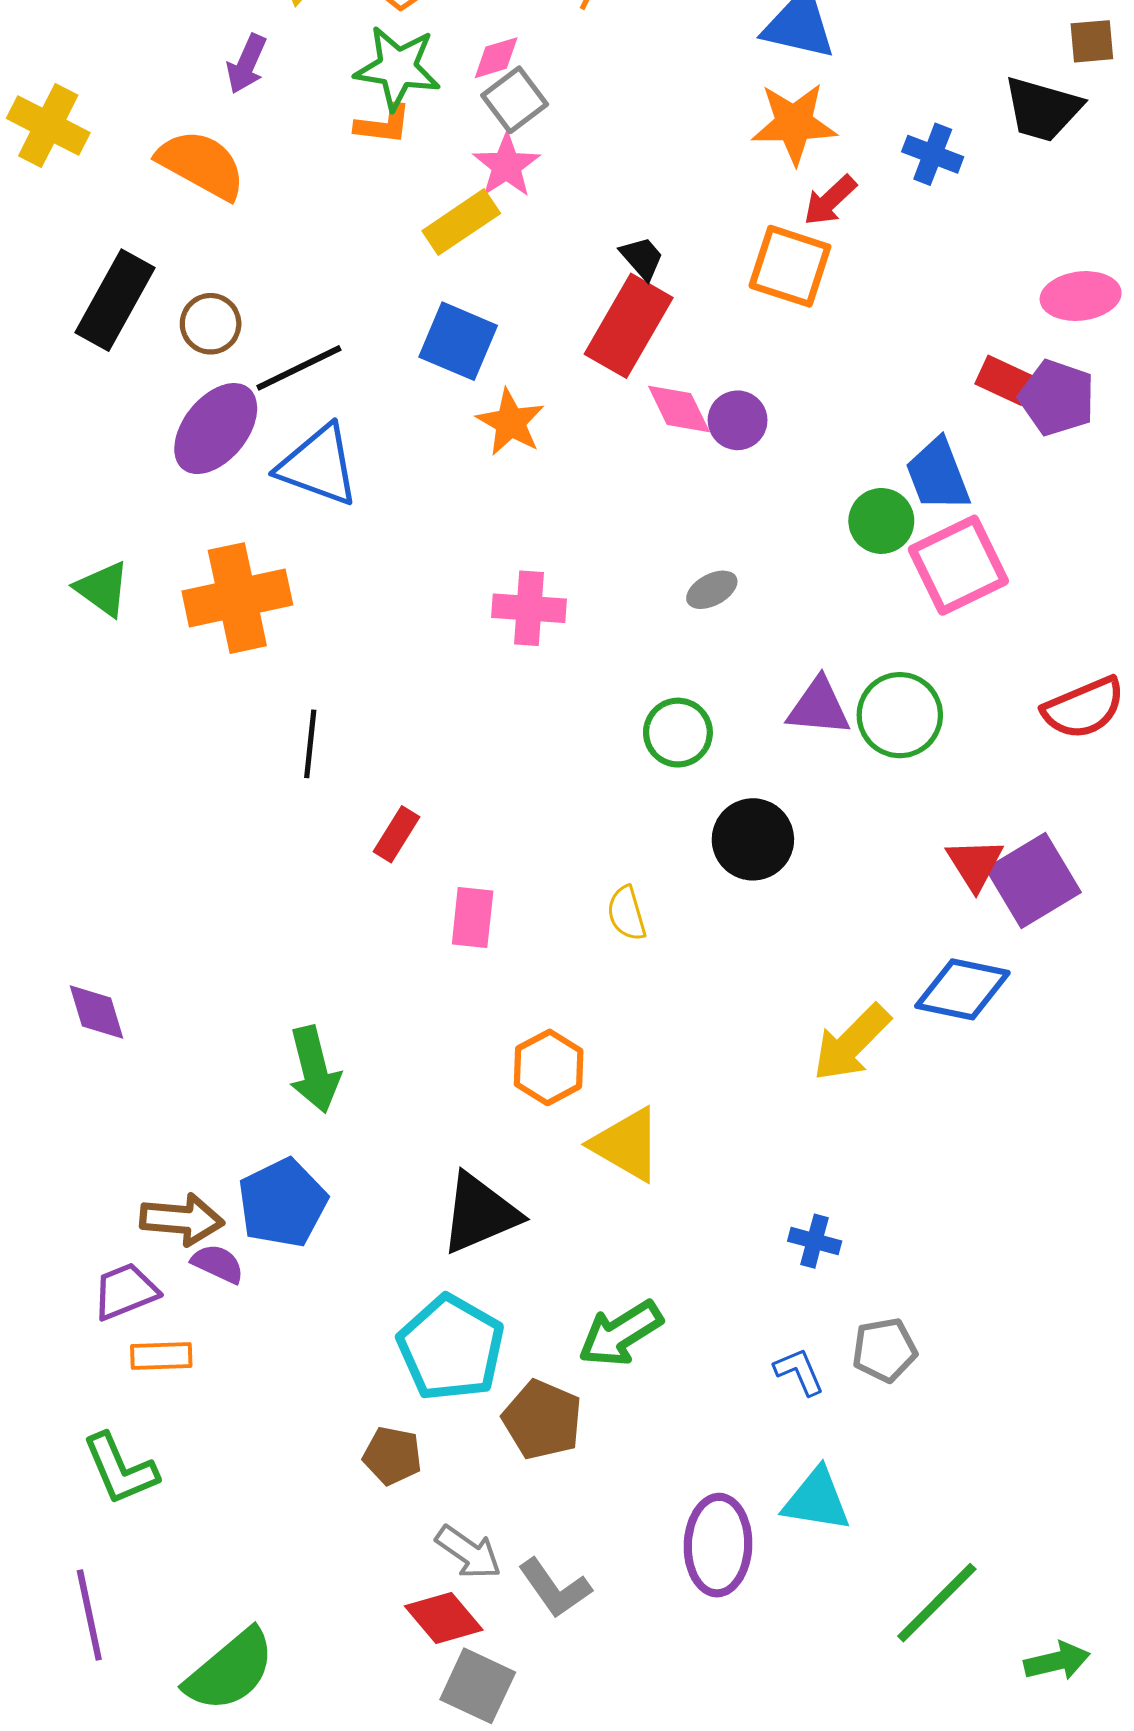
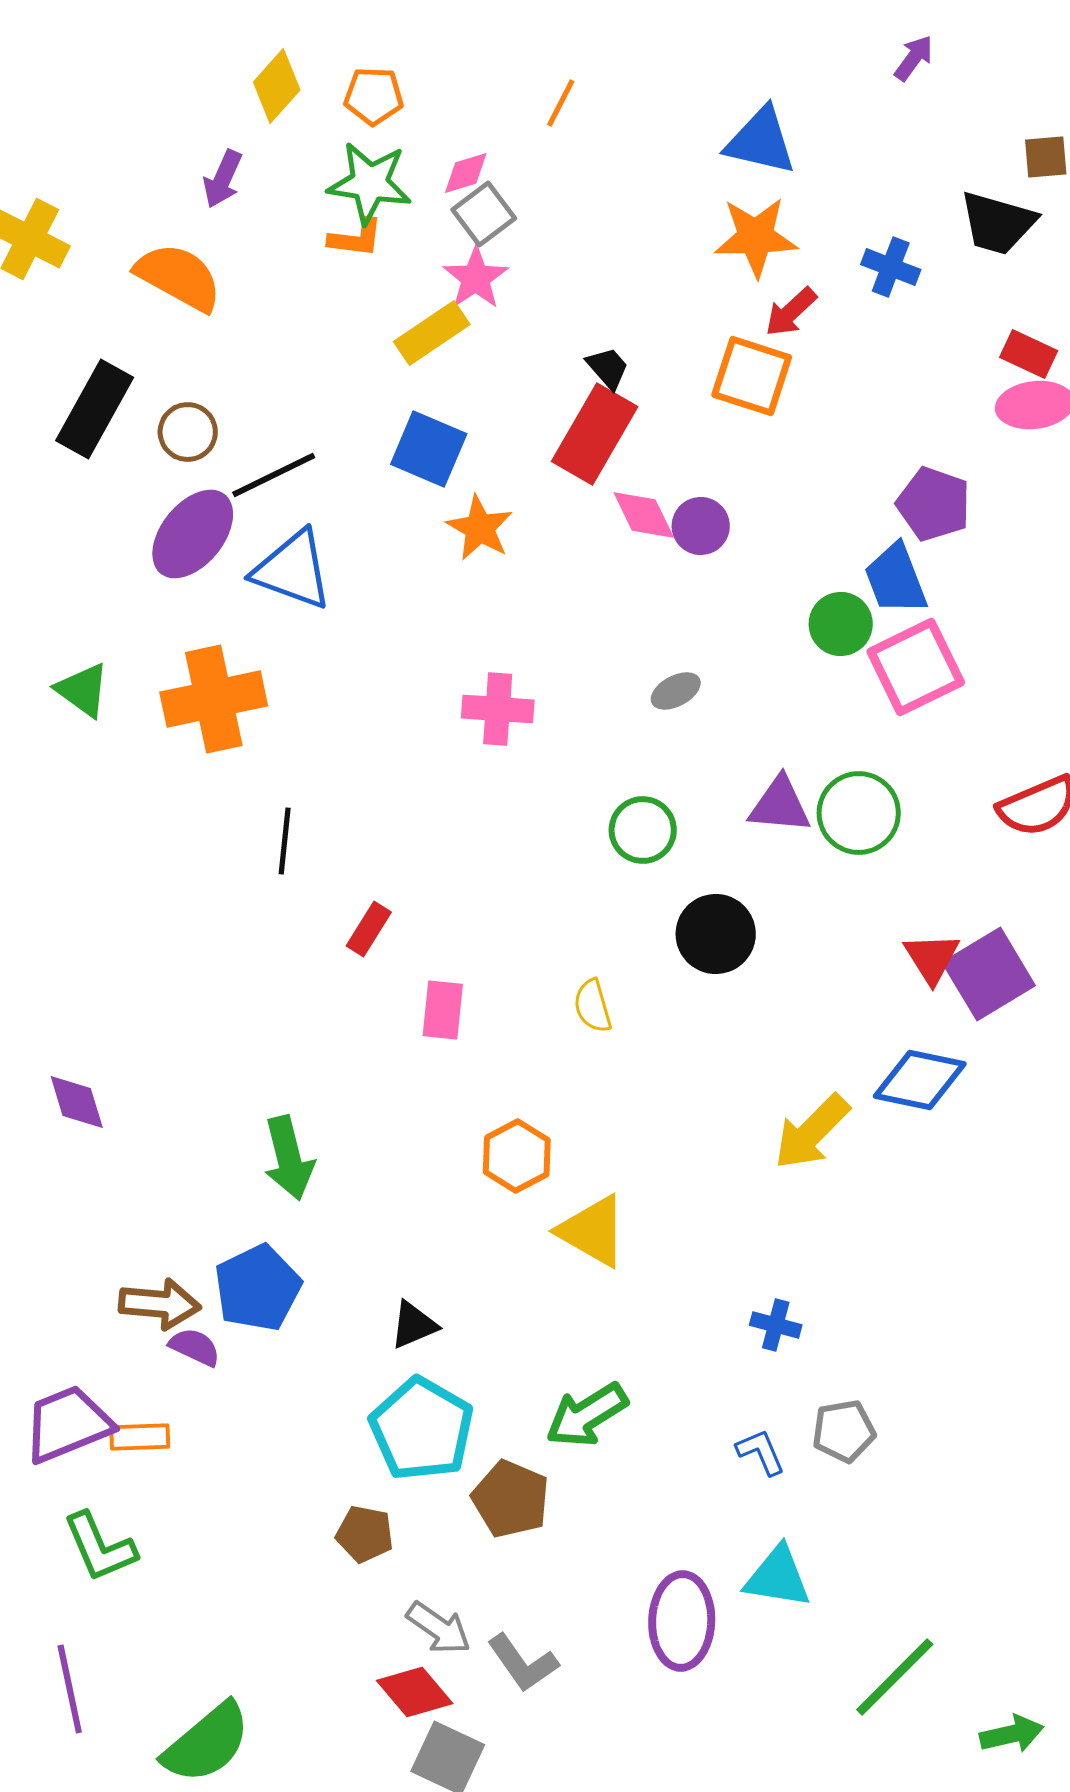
red rectangle: (1005, 380) -> (1029, 354), moved
purple pentagon: (1057, 398) -> (934, 504), moved
black triangle: (480, 1213) -> (414, 1325), moved, size x0.6
purple trapezoid: (125, 1291) -> (68, 1424), moved, size x1.4

